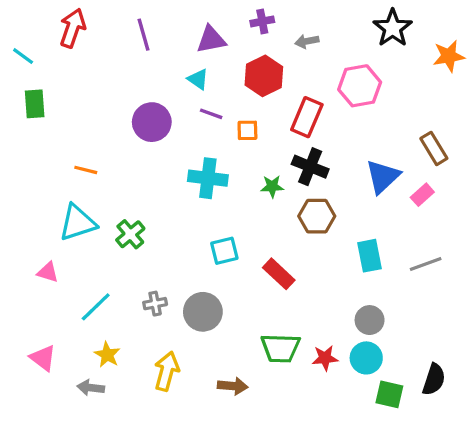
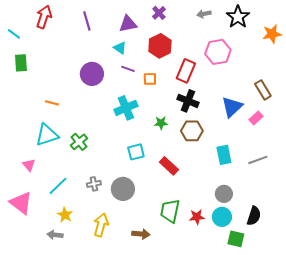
purple cross: (262, 21) -> (159, 13), turned -32
gray arrow: (307, 41) -> (204, 14), moved
cyan cross: (208, 178) -> (126, 108), turned -30
green star: (272, 186) -> (161, 123), moved
pink triangle: (48, 272) -> (29, 165), turned 32
green trapezoid: (280, 348) -> (170, 211), turned 100
pink triangle: (43, 358) -> (21, 203), moved, size x1.4
black semicircle: (434, 379) -> (254, 216), moved

